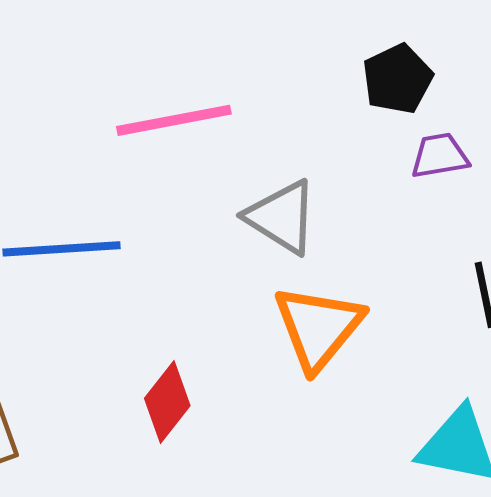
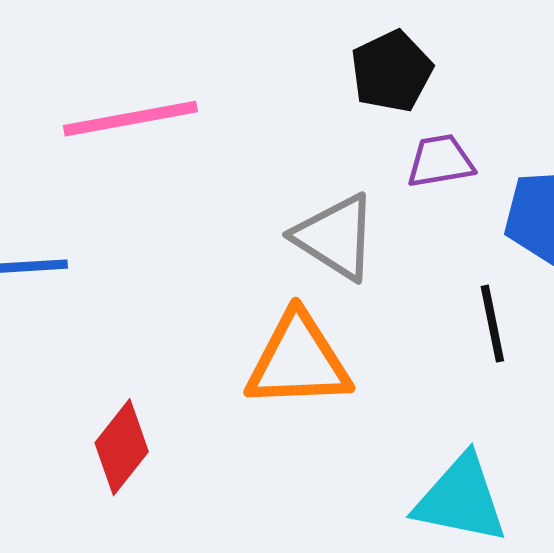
gray triangle: (282, 217) -> (335, 237), moved
orange triangle: (318, 327) -> (298, 361), turned 48

